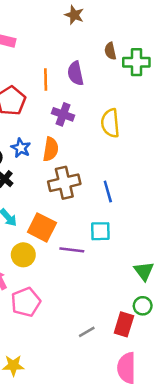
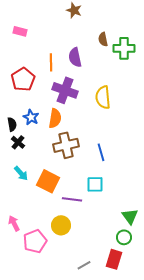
purple cross: (63, 114) -> (65, 90), size x1.4
yellow circle: (23, 255) -> (61, 225), moved
green circle: (143, 306) -> (124, 237), moved

